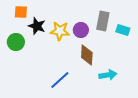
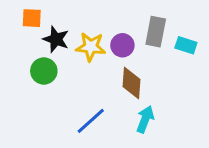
green circle: (16, 42) -> (44, 71), moved
cyan arrow: (108, 75) -> (145, 119), moved, turned -60

